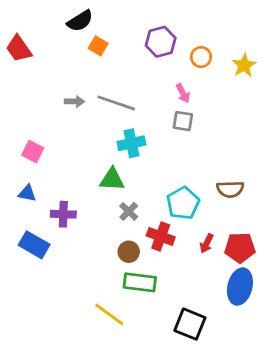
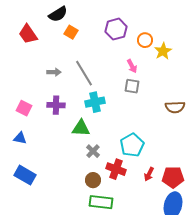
red trapezoid: (19, 49) -> (28, 34), moved
yellow star: (244, 65) -> (163, 51), moved
gray line: (116, 103) -> (84, 73), turned 40
brown semicircle: (230, 189) -> (175, 107), moved
purple cross: (63, 214) -> (56, 105), moved

